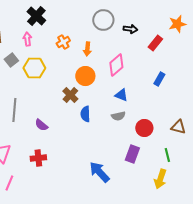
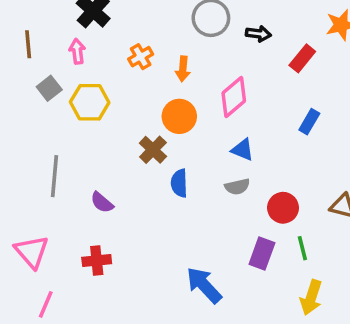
green line: (167, 155) -> (302, 248), moved

